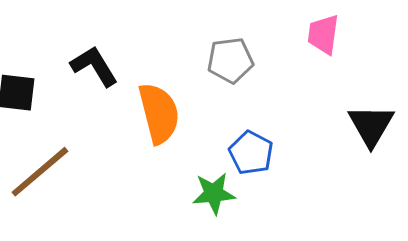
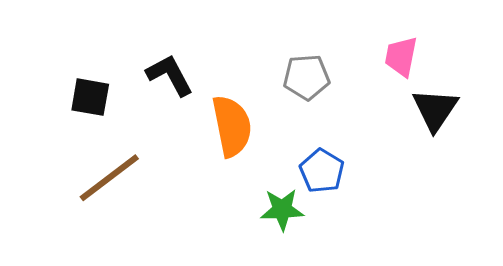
black triangle: (371, 125) -> (435, 110), moved

